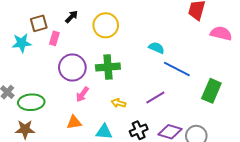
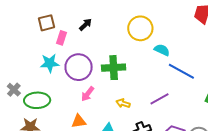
black arrow: (72, 17) -> (85, 25), moved
yellow circle: (106, 25) -> (140, 28), moved
cyan star: (22, 43) -> (50, 63), moved

